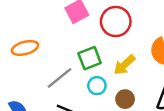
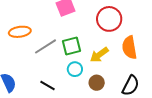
red circle: (116, 22) -> (109, 19), moved
gray line: (60, 78) -> (45, 46), moved

